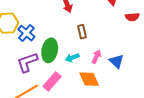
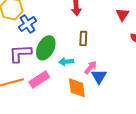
blue triangle: (116, 61) -> (99, 77), moved

